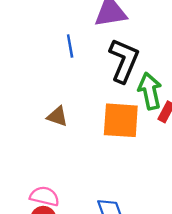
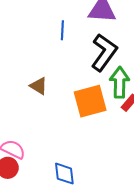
orange square: (121, 120) -> (90, 101), turned -32

